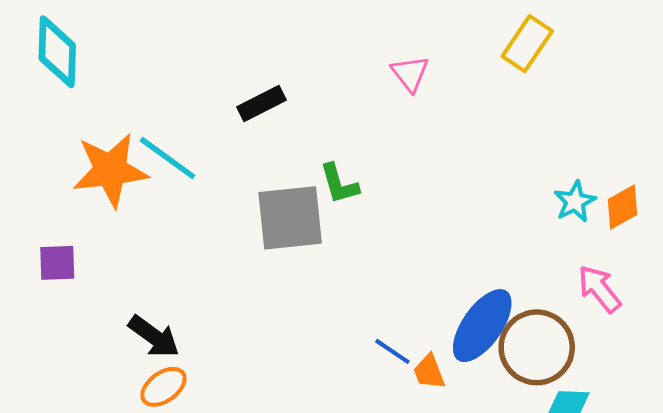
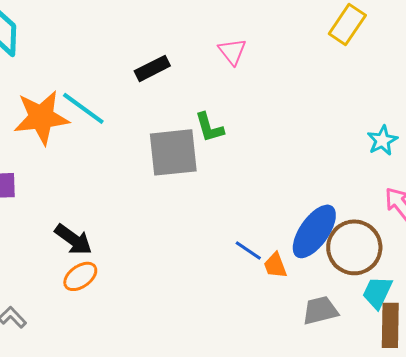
pink triangle: (410, 74) -> (232, 51), moved

